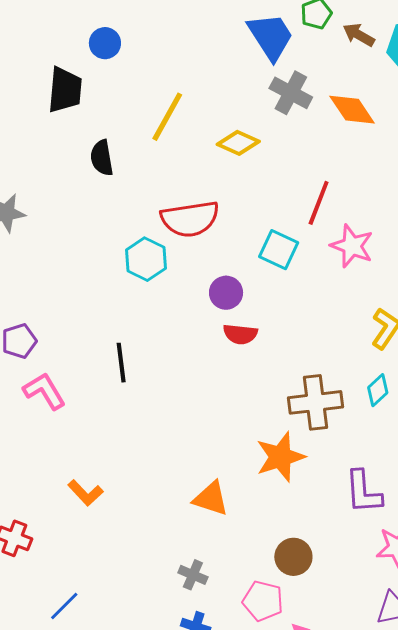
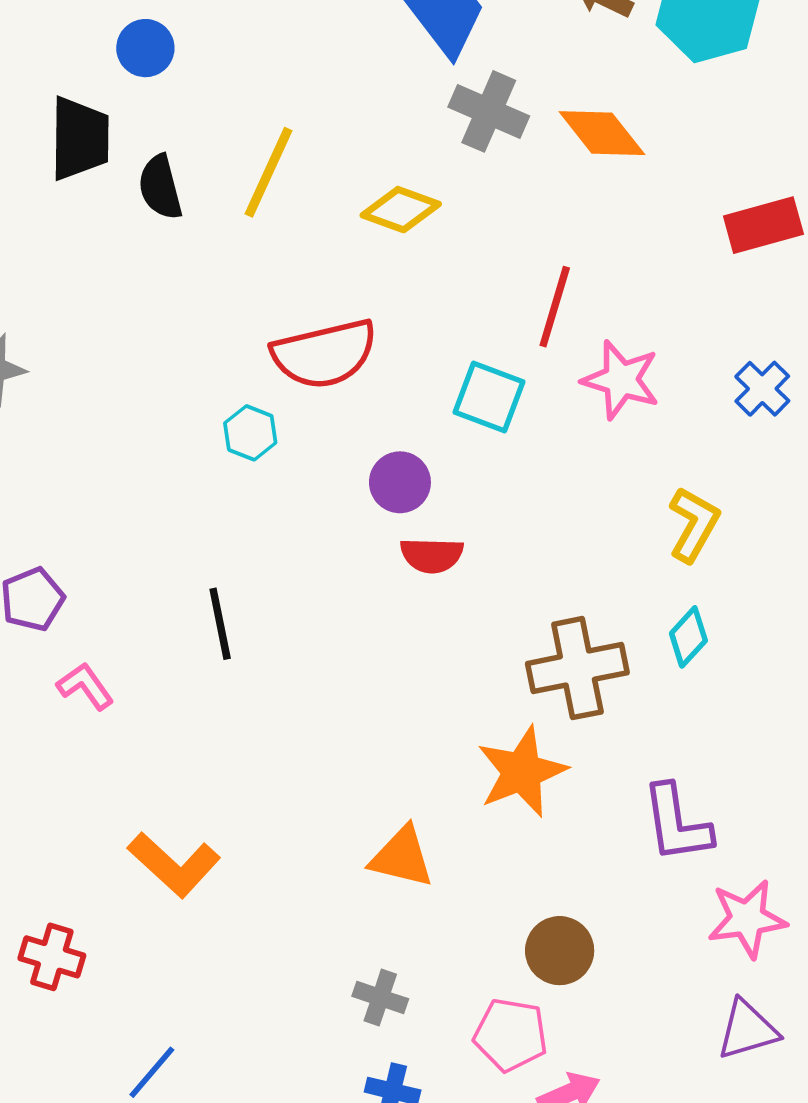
black semicircle: (102, 158) -> (160, 187), moved
cyan hexagon: (146, 259) -> (250, 433), size x0.7
pink L-shape: (44, 391) -> (85, 686), size x0.7
orange L-shape: (85, 493) -> (174, 865), size x1.4

